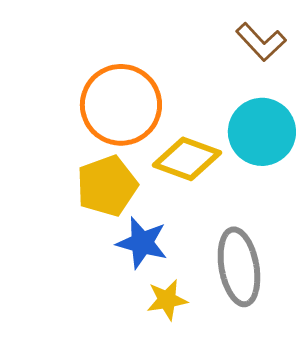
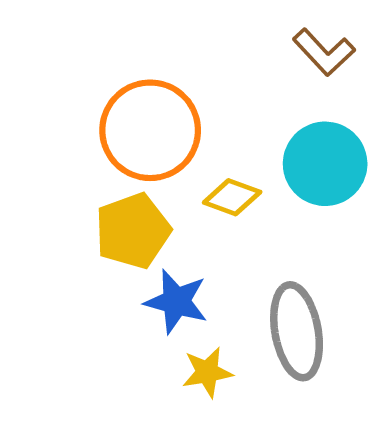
yellow diamond: (187, 159) -> (232, 197), size x0.7

